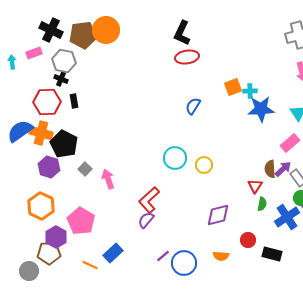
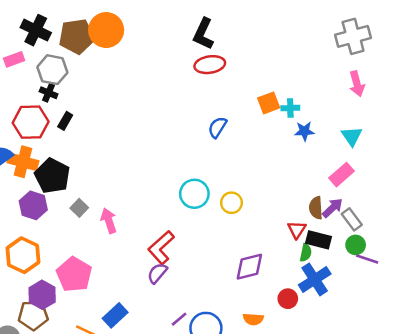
black rectangle: (74, 101) -> (65, 121), turned 40
blue star: (261, 109) -> (304, 131), size x0.6
blue cross: (287, 217) -> (315, 279), moved
black rectangle: (272, 254) -> (318, 240), moved

